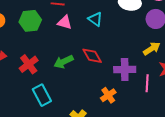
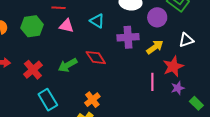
purple cross: (125, 69) -> (128, 37), moved
orange cross: (108, 95) -> (92, 100), moved

